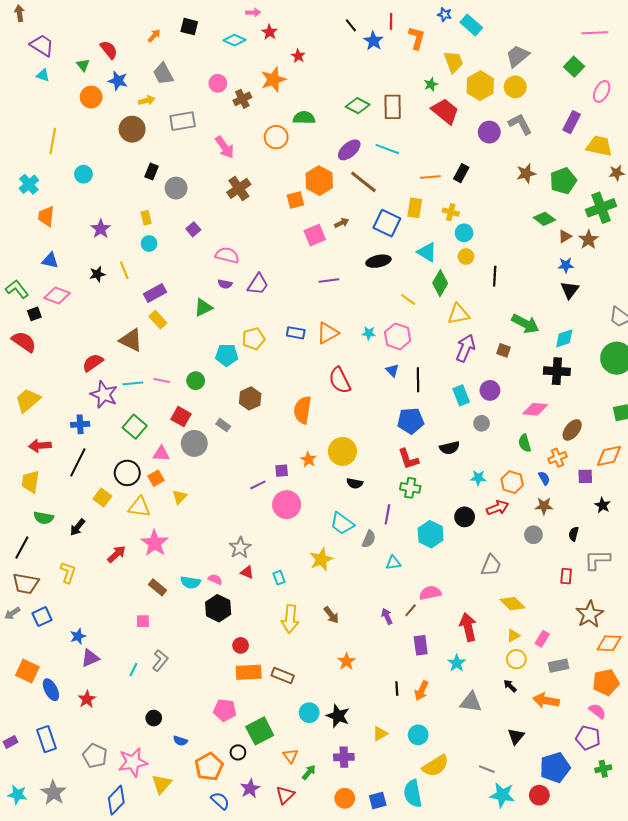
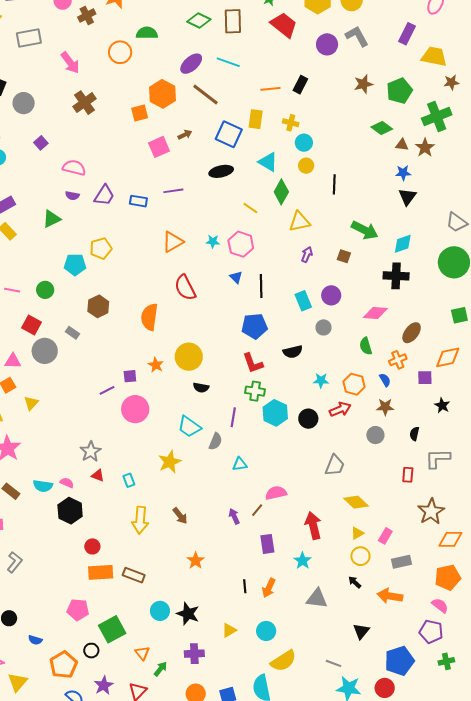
brown triangle: (565, 236) -> (402, 145), turned 40
blue rectangle: (296, 333) -> (138, 201), moved
purple arrow: (465, 348) -> (307, 255), size x0.6
cyan hexagon: (431, 534) -> (275, 413), moved

